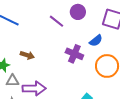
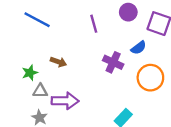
purple circle: (78, 12) -> (128, 12), moved
purple line: (57, 21) -> (94, 24), turned 35

